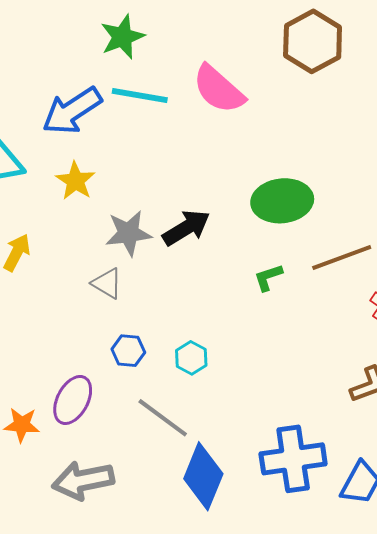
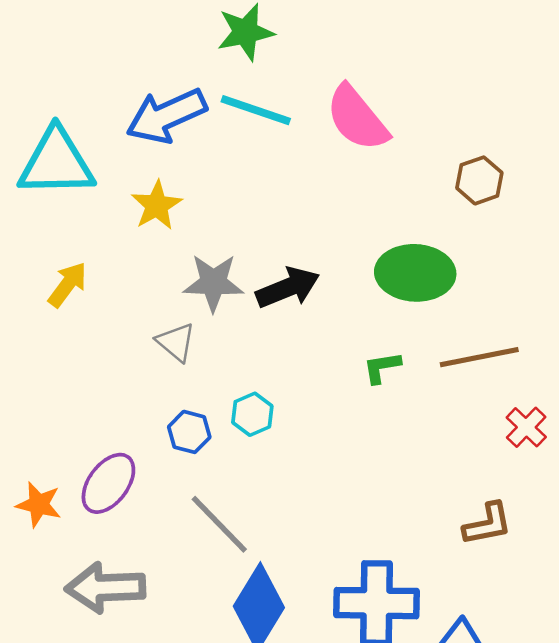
brown hexagon: (313, 41) -> (479, 180), moved, size x0.6
cyan hexagon: (191, 358) -> (252, 414), moved

